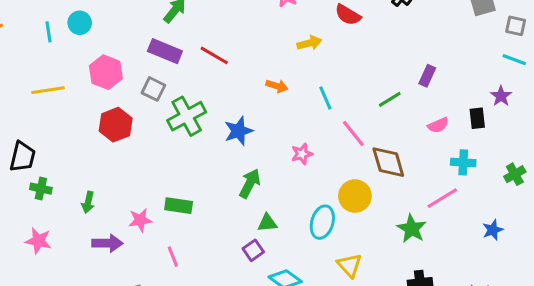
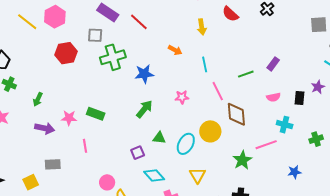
yellow arrow: (309, 43) -> (202, 27), turned 84
pink hexagon: (106, 72) -> (55, 17), moved
gray square: (153, 89) -> (95, 35), turned -35
yellow line: (48, 90) -> (27, 22), turned 35
green triangle: (267, 223) -> (159, 138), moved

